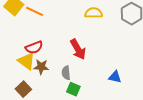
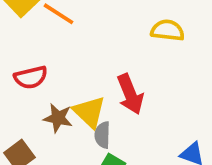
red semicircle: (34, 47) -> (31, 77), moved
yellow triangle: (26, 61) -> (89, 112), moved

